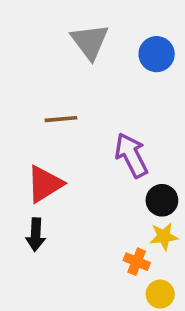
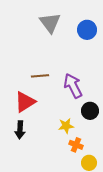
brown line: (61, 119) -> (40, 76), moved
yellow star: (164, 236) -> (66, 126), moved

